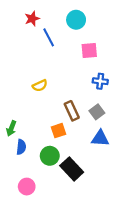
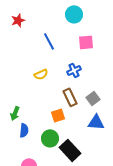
red star: (32, 19) -> (18, 20), moved
blue line: (49, 37) -> (49, 41), moved
blue cross: (100, 81) -> (74, 70), moved, turned -32

